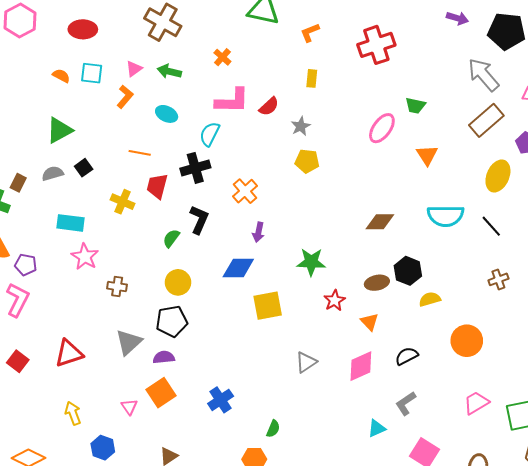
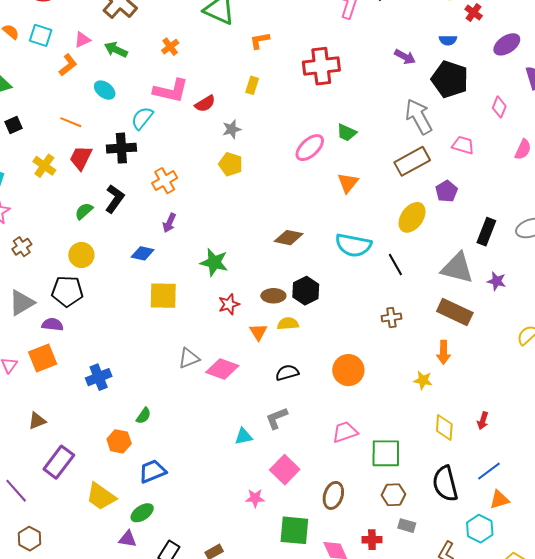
blue diamond: (238, 268) -> (143, 253), size x0.7
brown cross: (117, 287) -> (22, 247), turned 36
yellow semicircle: (430, 299) -> (288, 324), moved
pink diamond: (361, 366) -> (222, 369), moved, turned 32

